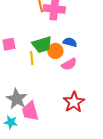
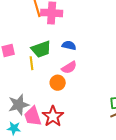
orange circle: (55, 51) -> (58, 83), moved
gray star: (17, 99) -> (19, 105), turned 30
red star: (74, 102) -> (53, 116), moved

